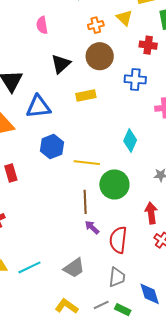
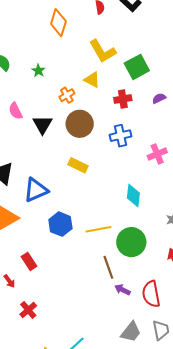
black triangle: (61, 64) -> (42, 125), moved
yellow rectangle: (86, 95) -> (78, 165), turned 54
gray trapezoid: (74, 268) -> (131, 332), moved

